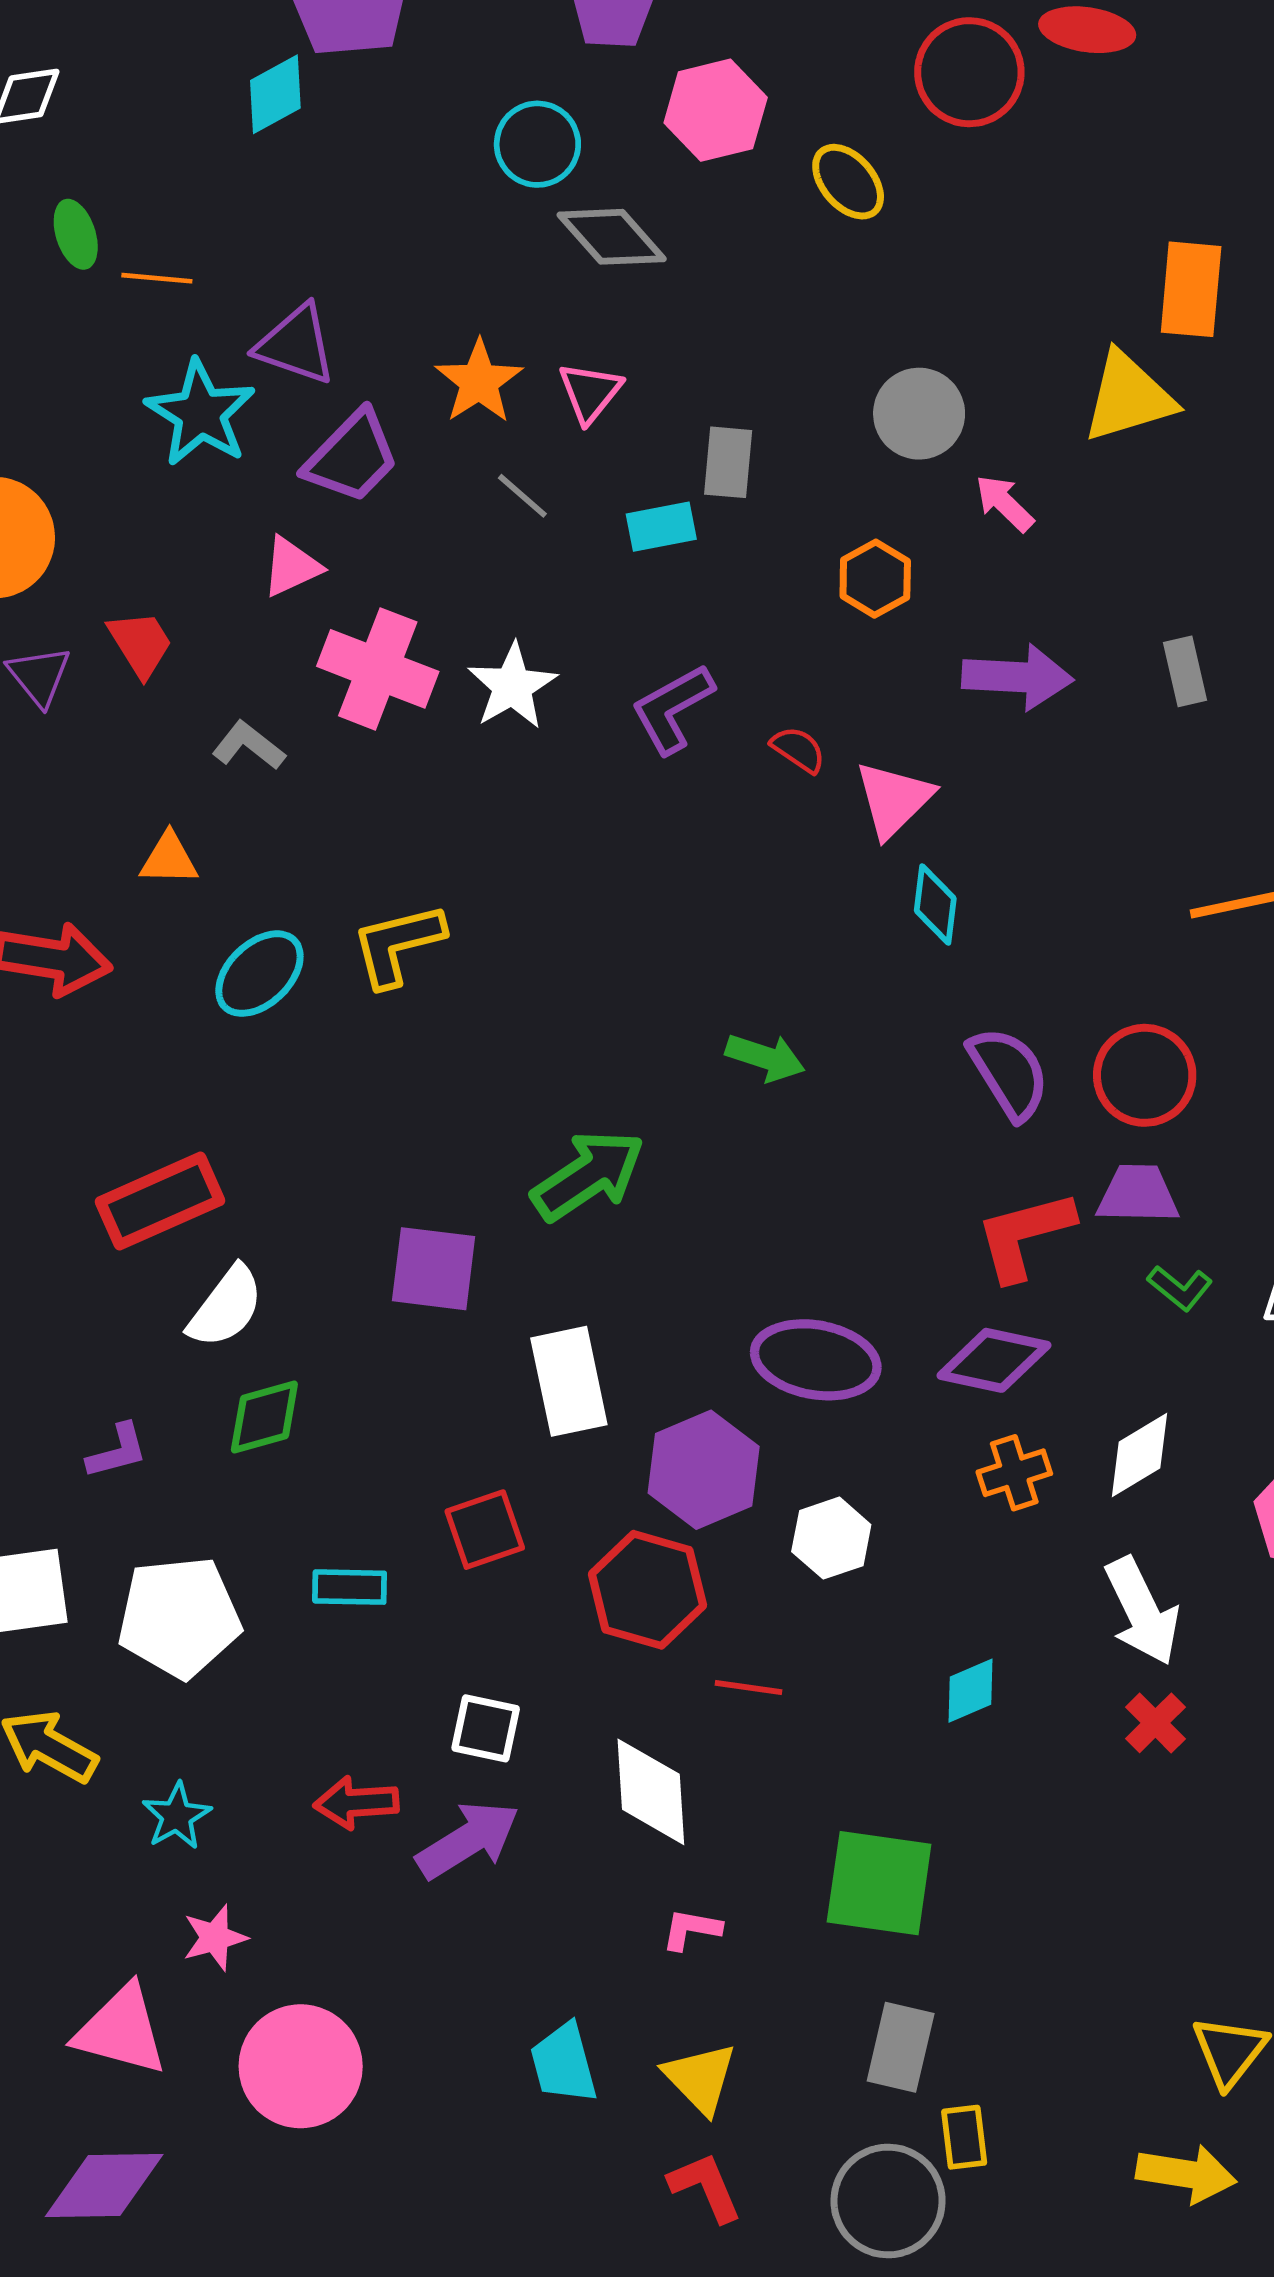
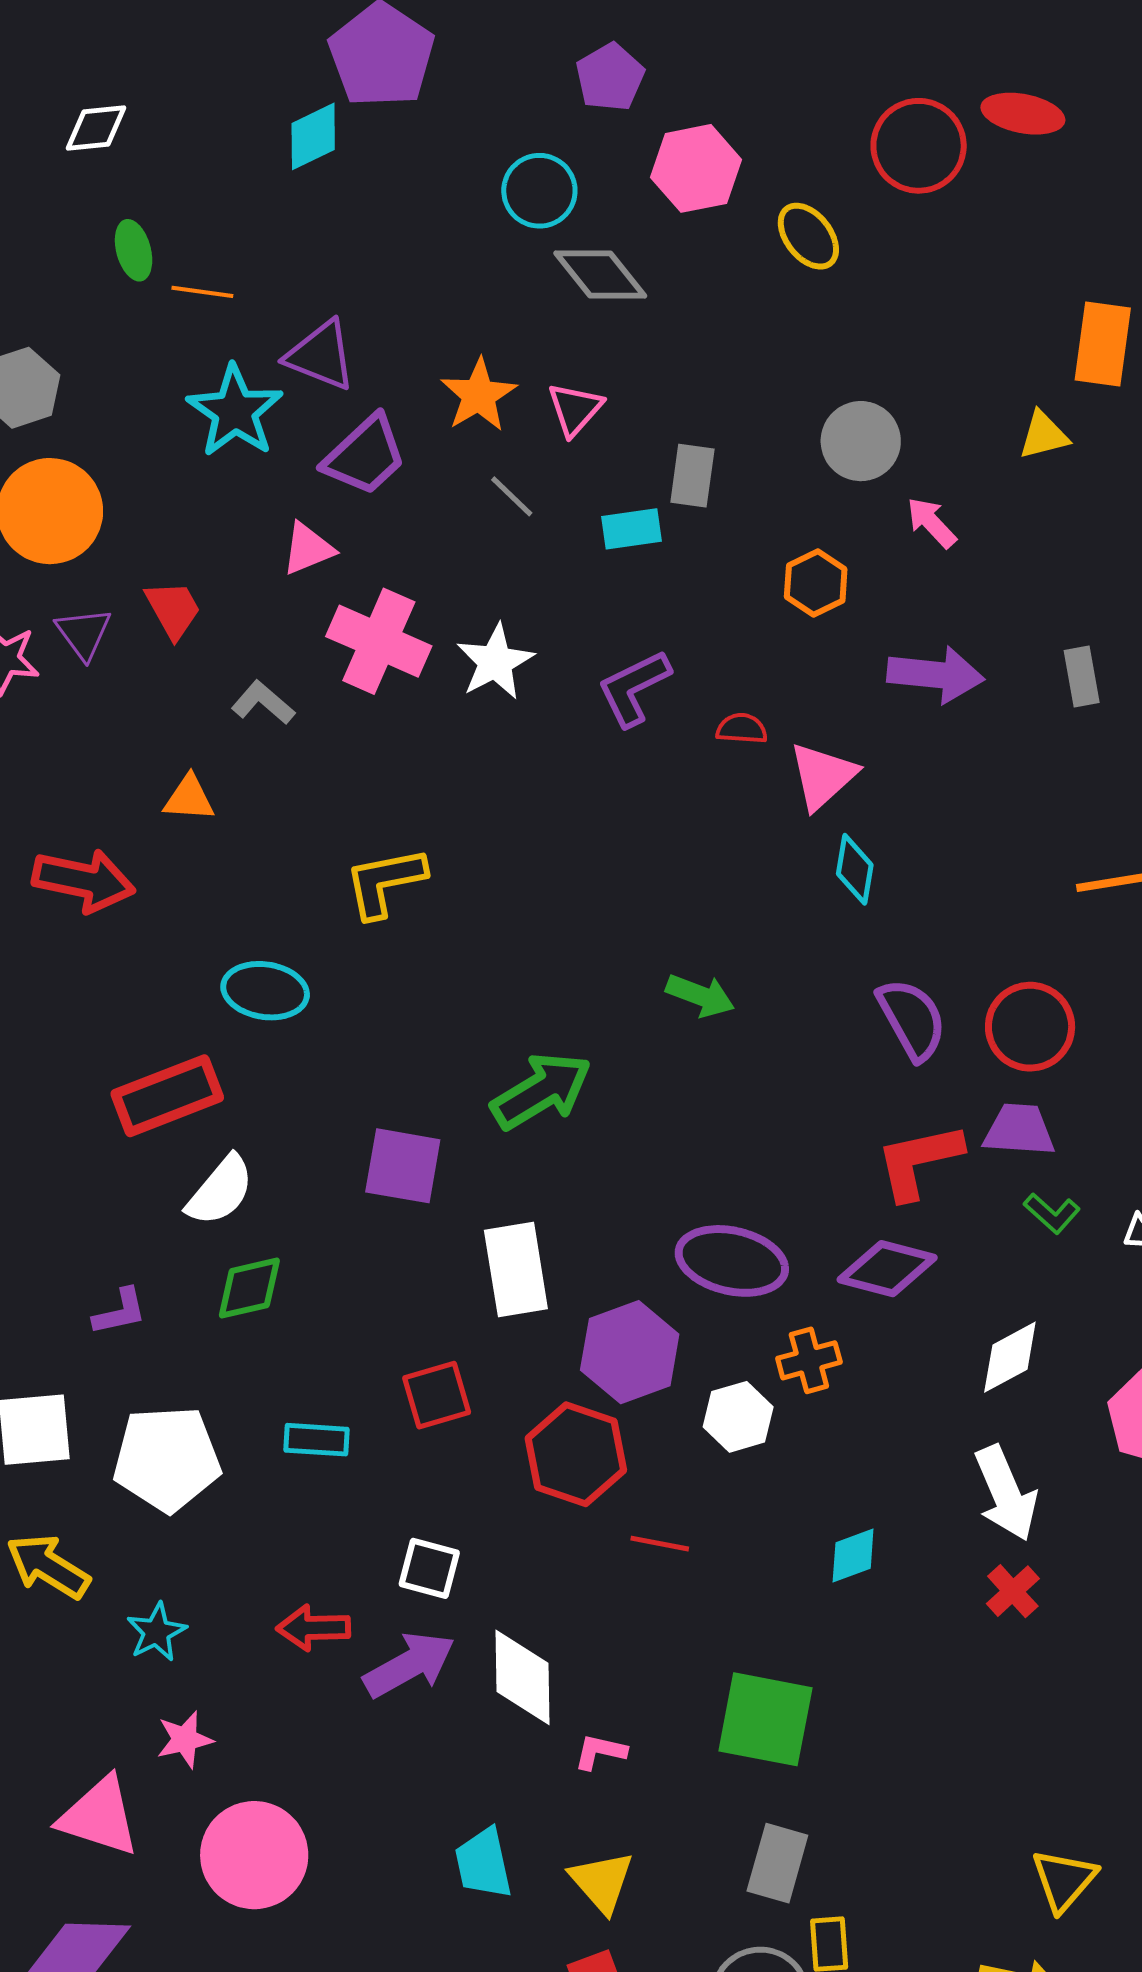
yellow triangle: (1128, 397) -> (1044, 435), size x0.6
red semicircle: (798, 749) -> (742, 729), turned -33
cyan ellipse: (259, 974) -> (265, 991), moved, turned 50
orange cross: (1014, 1473) -> (809, 1360), moved
white diamond: (651, 1792) -> (523, 1677), moved

